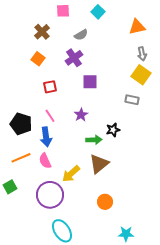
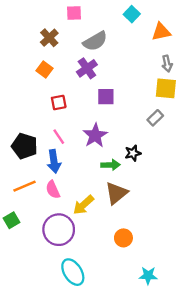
cyan square: (98, 12) -> (132, 14), moved
gray semicircle: (81, 35) -> (95, 41), size x1.5
yellow square: (141, 75) -> (166, 88), turned -30
gray rectangle: (132, 100) -> (155, 118), turned -56
purple star: (81, 115) -> (95, 135), size x1.5

